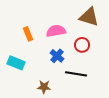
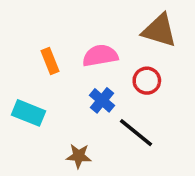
black line: (76, 74) -> (136, 133), turned 30

